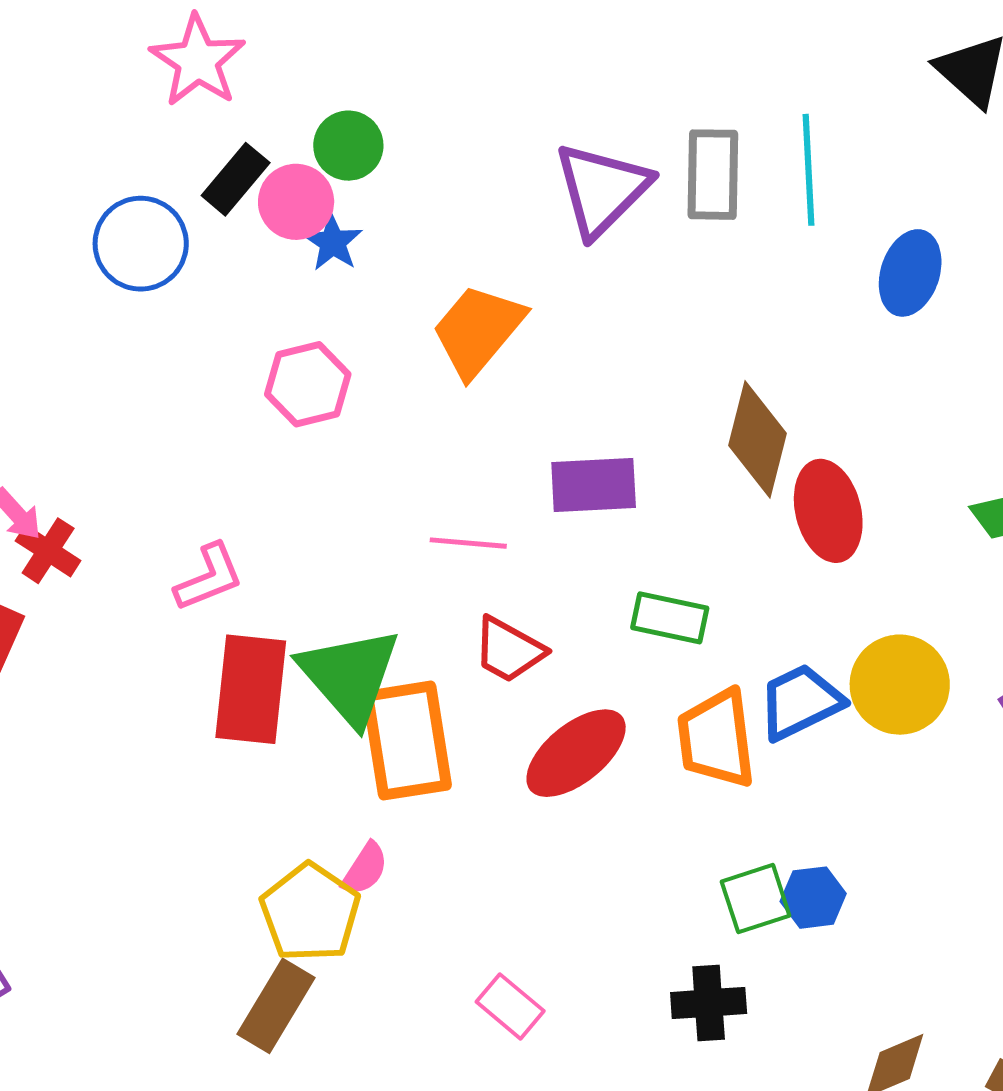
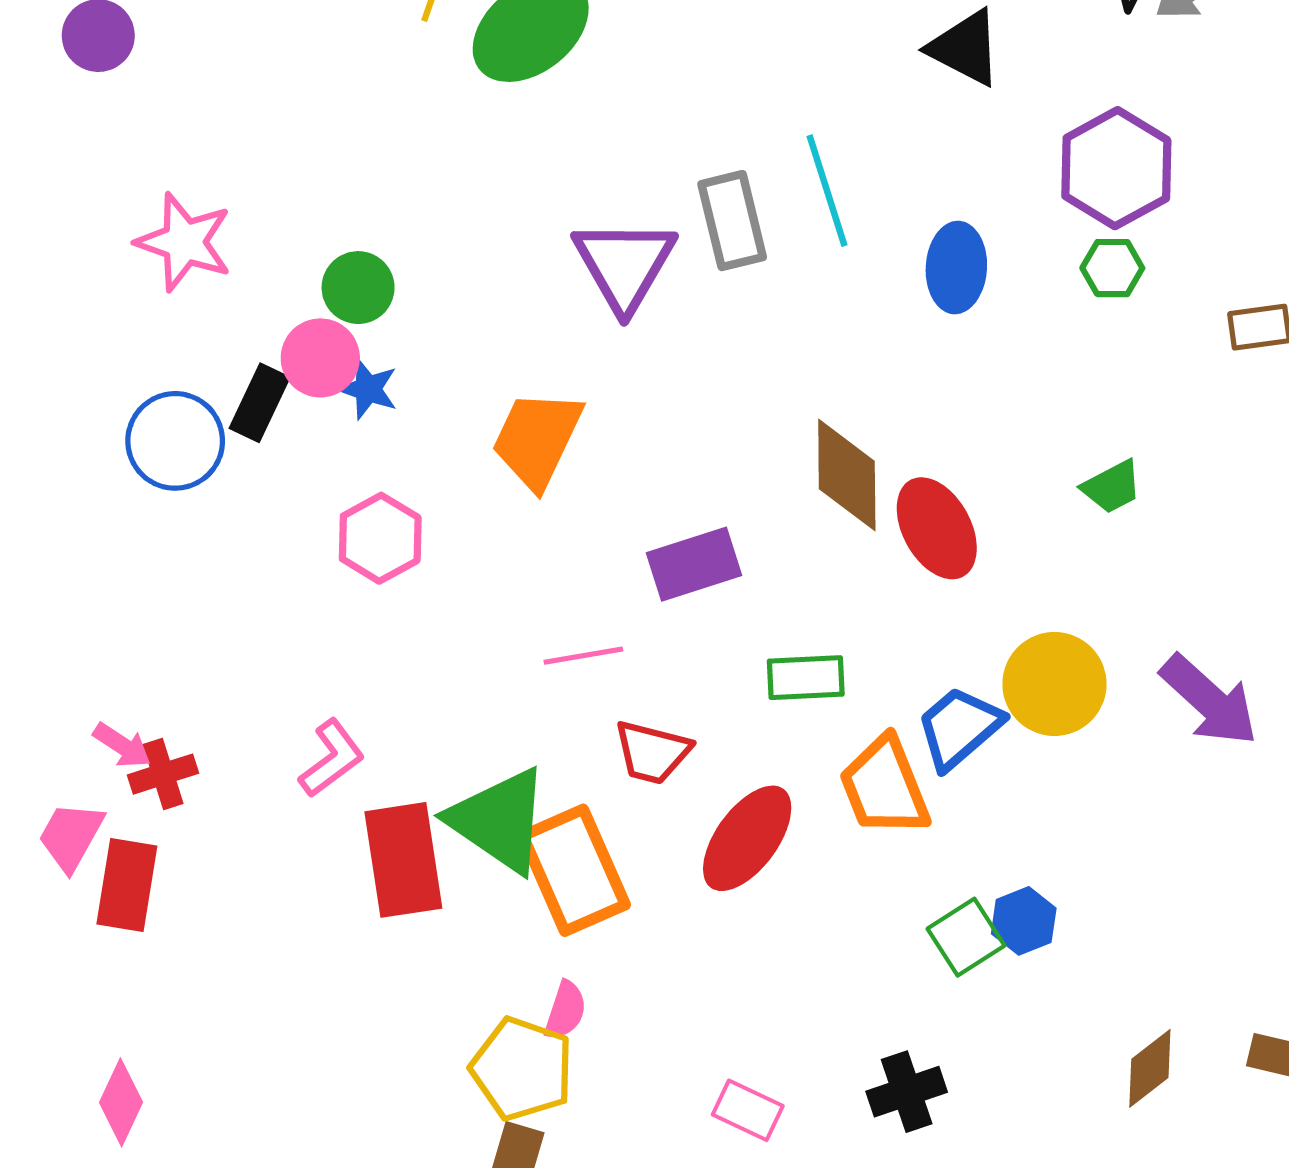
black rectangle: (236, 179) -> (260, 403), moved
red cross: (48, 551) -> (163, 774), turned -36
black cross: (709, 1003) -> (907, 1092), moved

